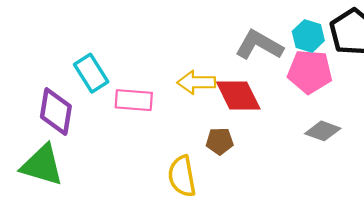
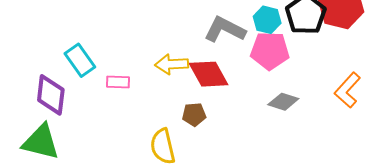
pink rectangle: (134, 100) -> (118, 82), size x0.7

